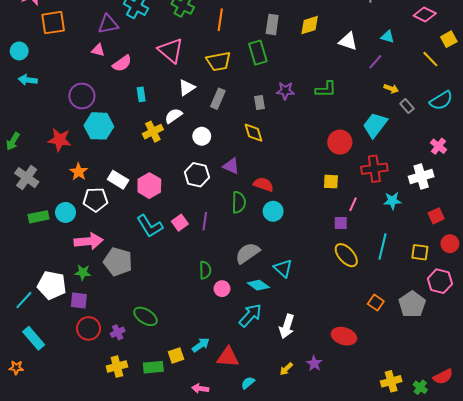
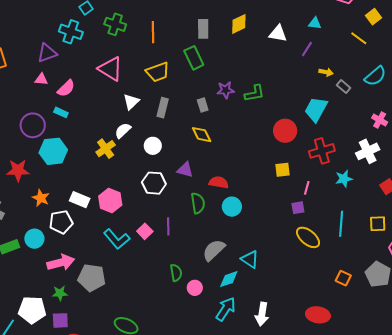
green L-shape: (326, 89) -> (254, 93), moved
cyan rectangle: (141, 94) -> (61, 112), moved, turned -48
cyan diamond: (258, 285) -> (229, 279), turned -45

